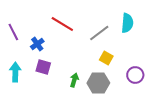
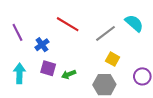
cyan semicircle: (127, 23) -> (134, 23), turned -54
green arrow: (74, 80) -> (69, 74), moved, turned -128

